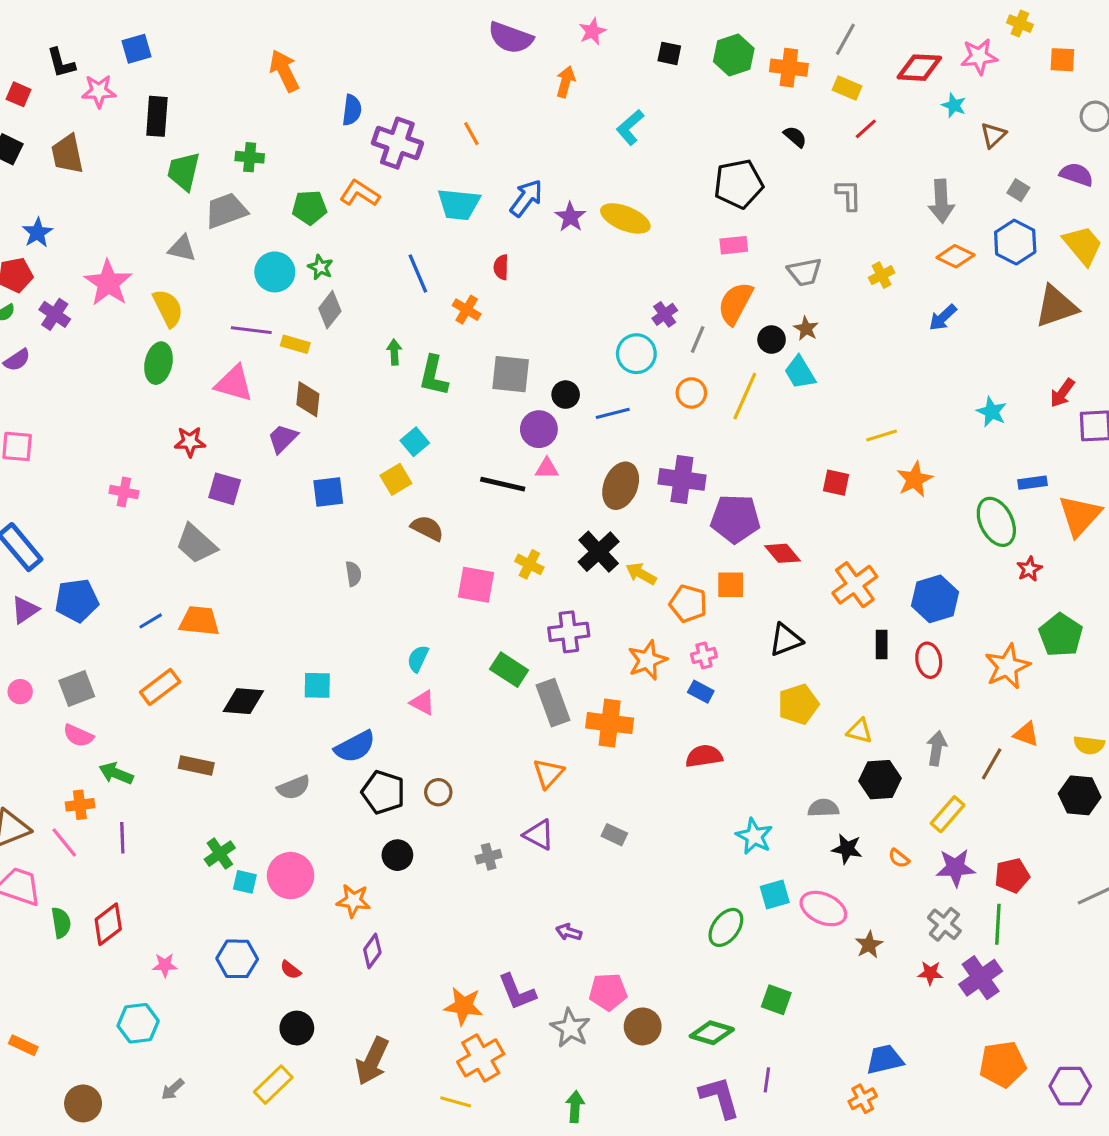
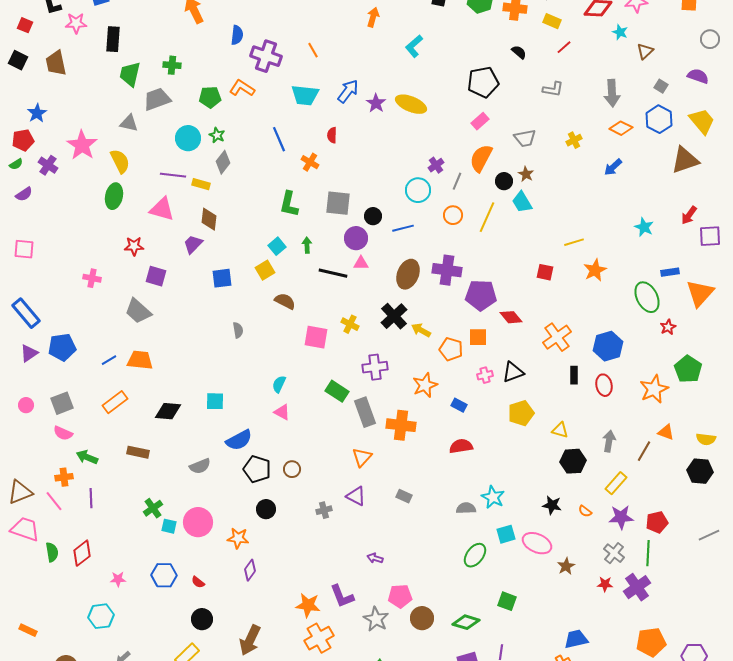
gray L-shape: (849, 195) -> (553, 89), turned 100
pink rectangle: (734, 245) -> (480, 121), turned -36
green arrow: (394, 352) -> (307, 245), moved
pink cross: (704, 655) -> (485, 375), moved
gray semicircle: (823, 808) -> (466, 508), moved

